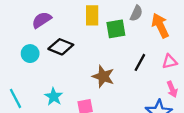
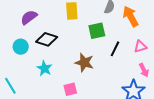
green square: (116, 29) -> (97, 31), moved
cyan star: (54, 97) -> (44, 68), moved

